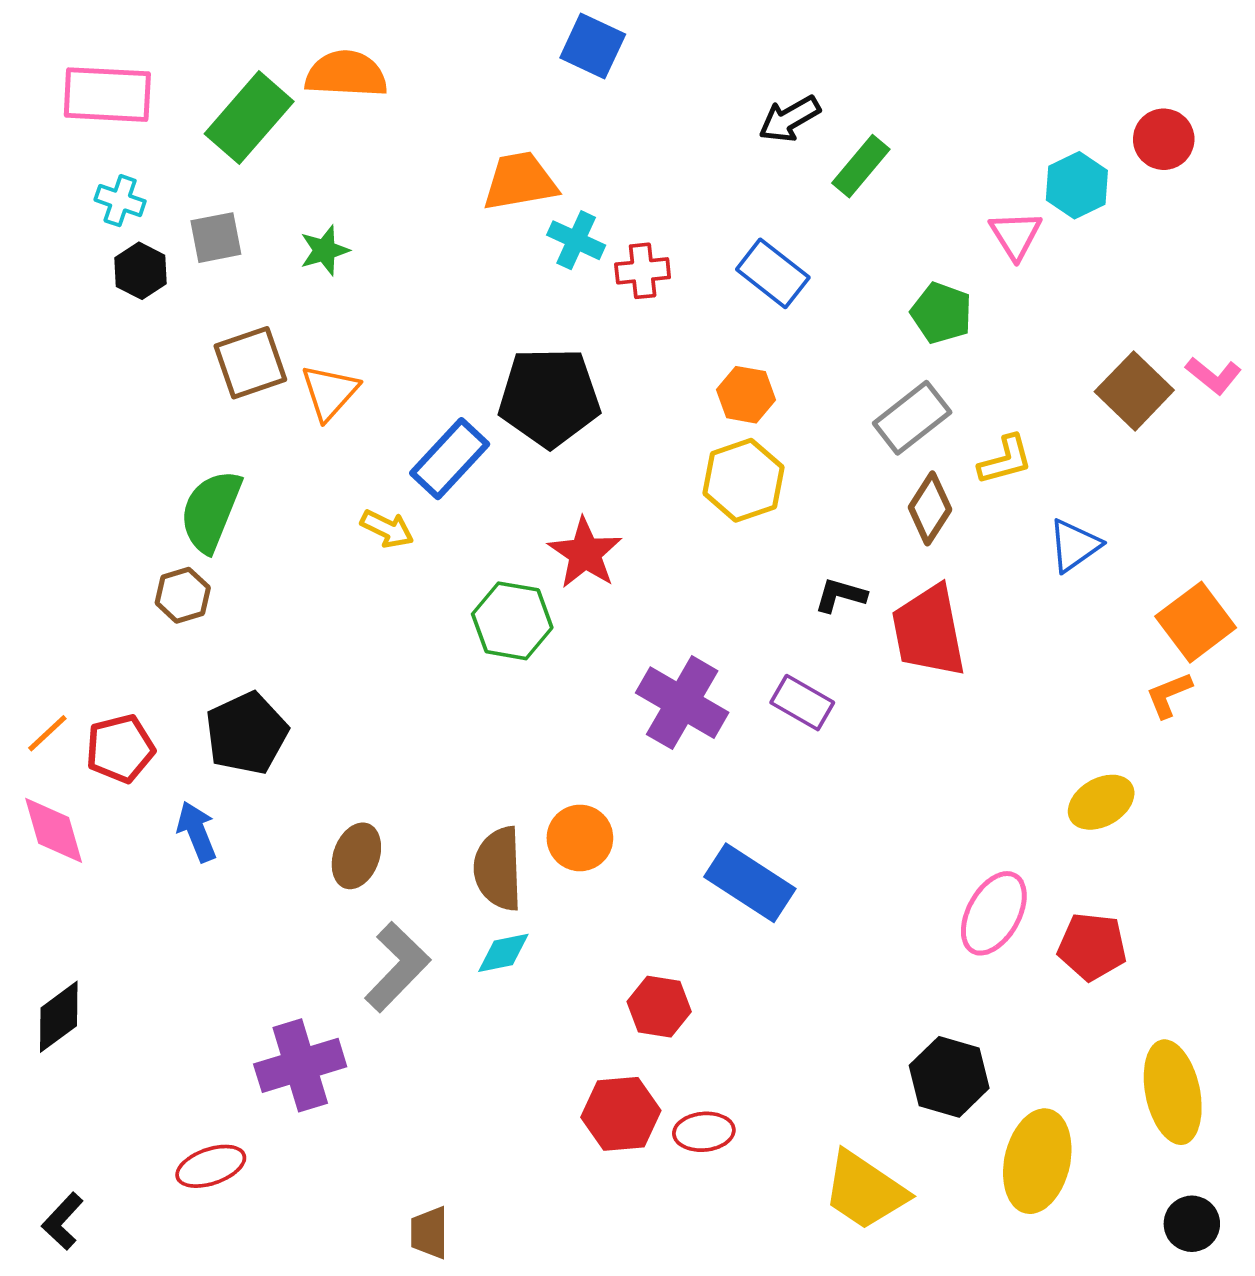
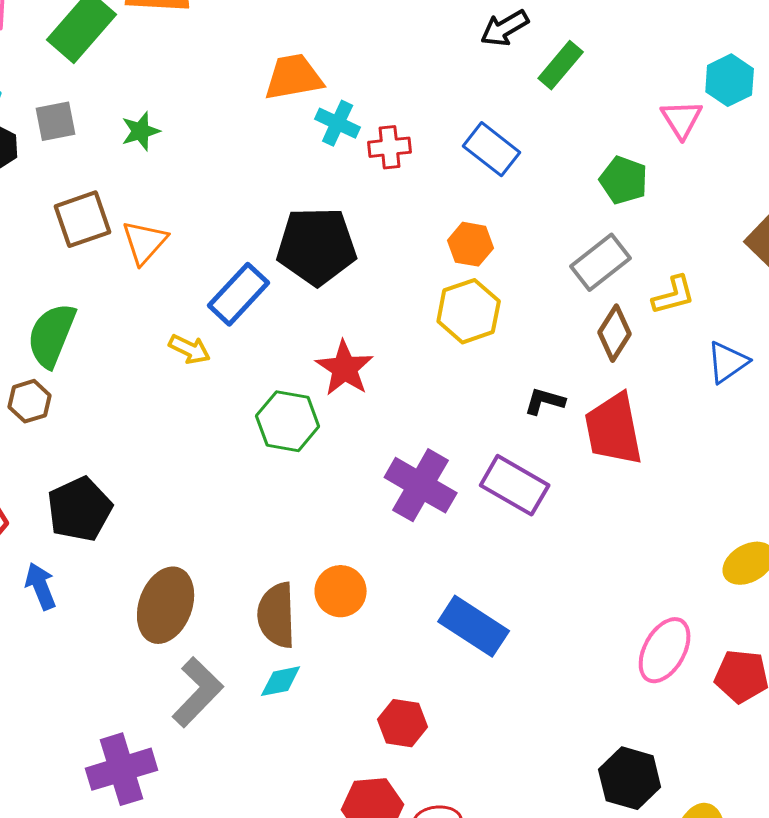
purple rectangle: (802, 703) -> (515, 485), size x1.4
brown ellipse: (356, 856) -> (166, 605), size x1.5

